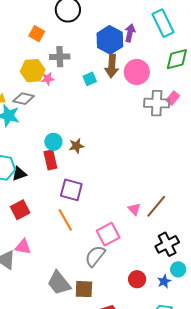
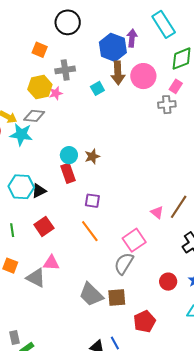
pink rectangle: (173, 98) -> (176, 86), moved
gray cross: (157, 103) -> (167, 105), size x0.7
purple square: (71, 190) -> (92, 201), size x0.7

